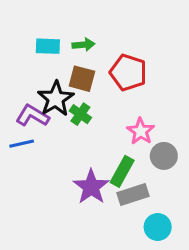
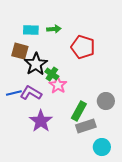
brown square: (82, 79) -> (20, 51), moved
purple L-shape: (32, 116) -> (31, 93), moved
pink star: (141, 131) -> (58, 85), moved
purple star: (91, 187) -> (41, 121), moved

